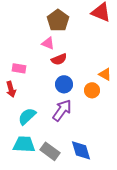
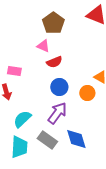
cyan trapezoid: (24, 144) -> (19, 147), turned 90
blue diamond: (81, 150) -> (76, 139), moved
gray rectangle: (50, 151) -> (47, 140), moved

